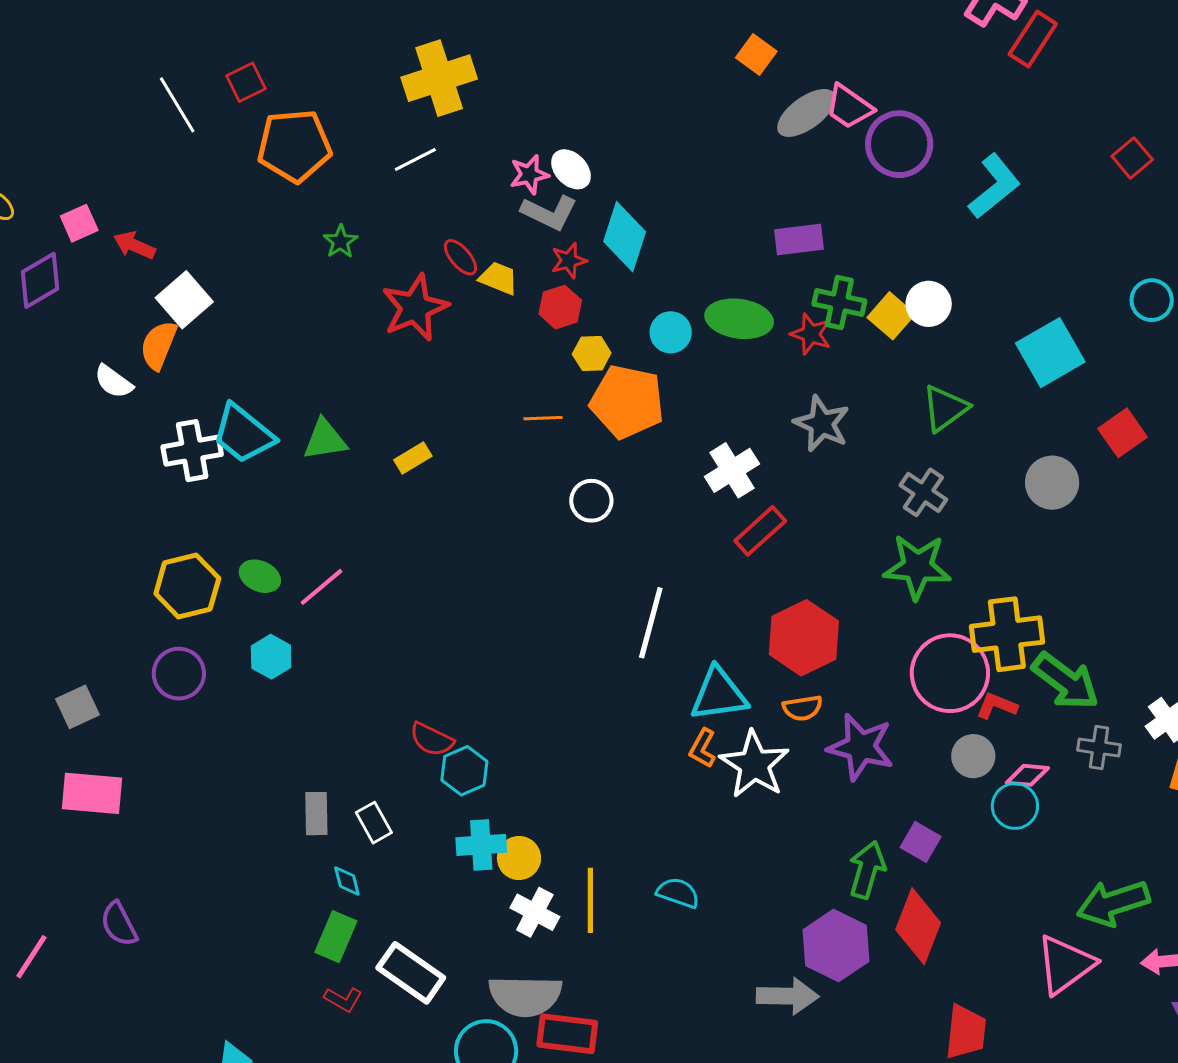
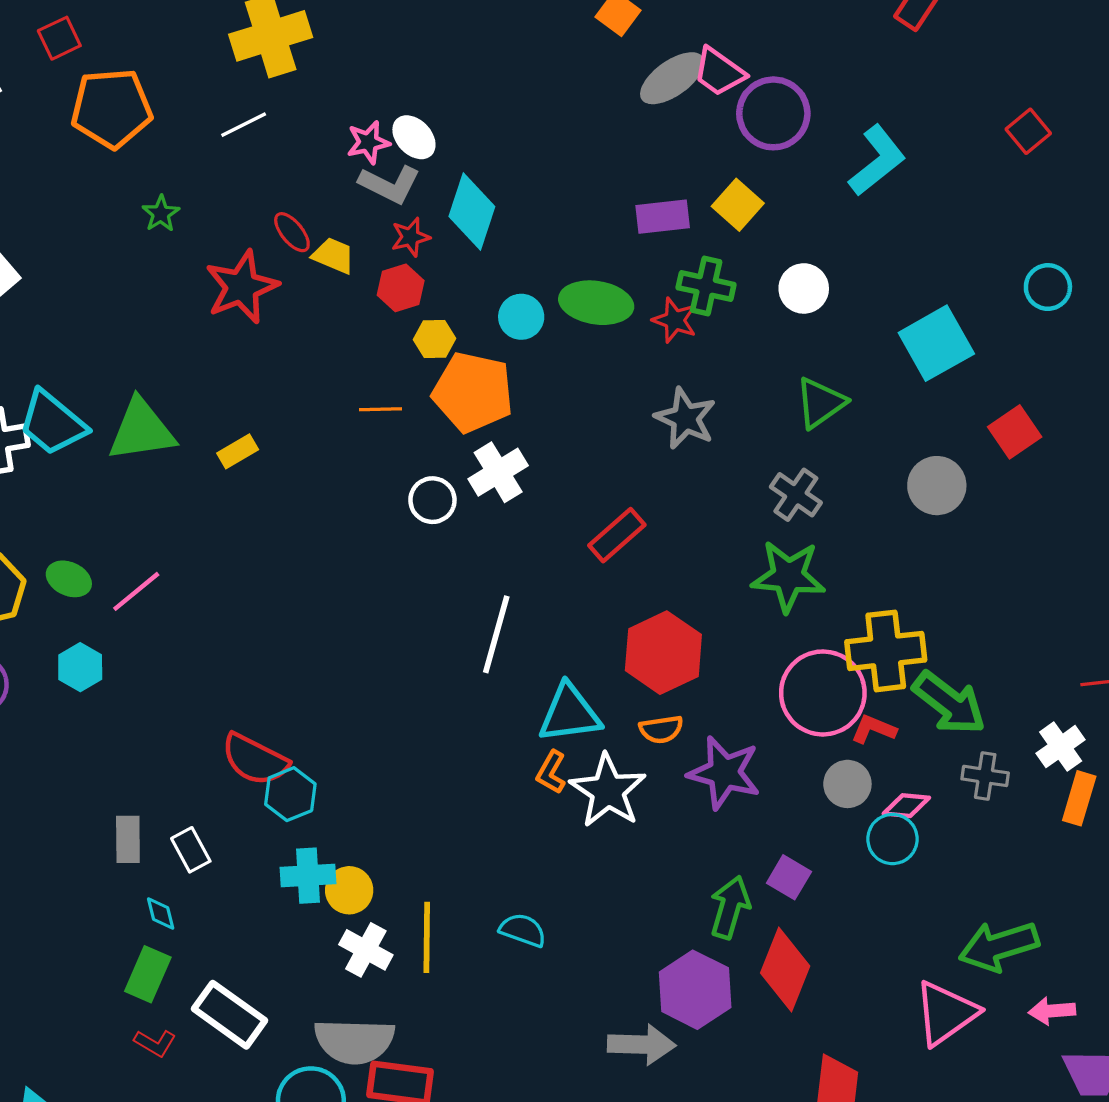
yellow square: (891, 316) -> (738, 205), moved
green triangle: (325, 440) -> (141, 430), size x1.4
white cross: (732, 470) -> (498, 472), moved
red semicircle: (432, 739) -> (255, 759), size x1.4

